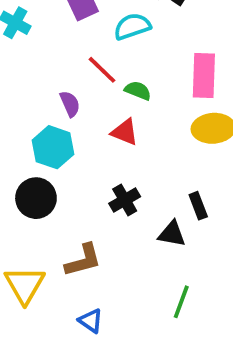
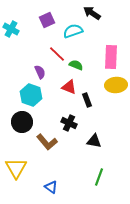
black cross: (125, 200) -> (69, 123), turned -35
black rectangle: (198, 206) -> (87, 100), moved
brown L-shape: (83, 260) -> (47, 142), moved, turned 65

